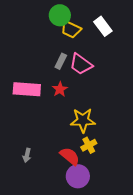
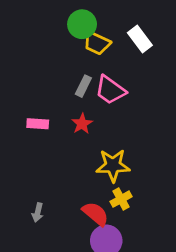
pink rectangle: (27, 89) -> (38, 124), size x0.6

